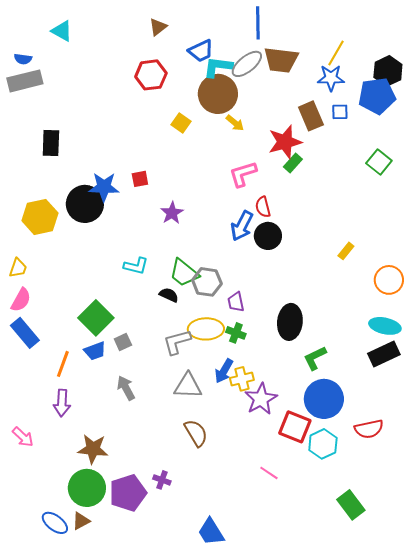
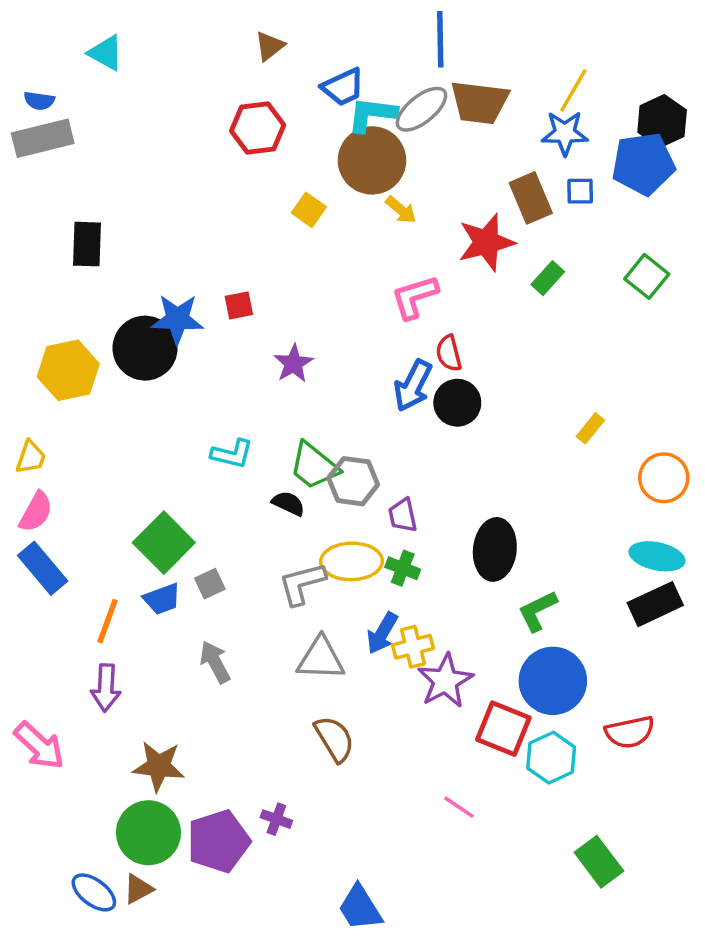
green rectangle: (293, 163) -> (548, 278), moved
pink arrow: (23, 437) -> (39, 746), size x1.4

